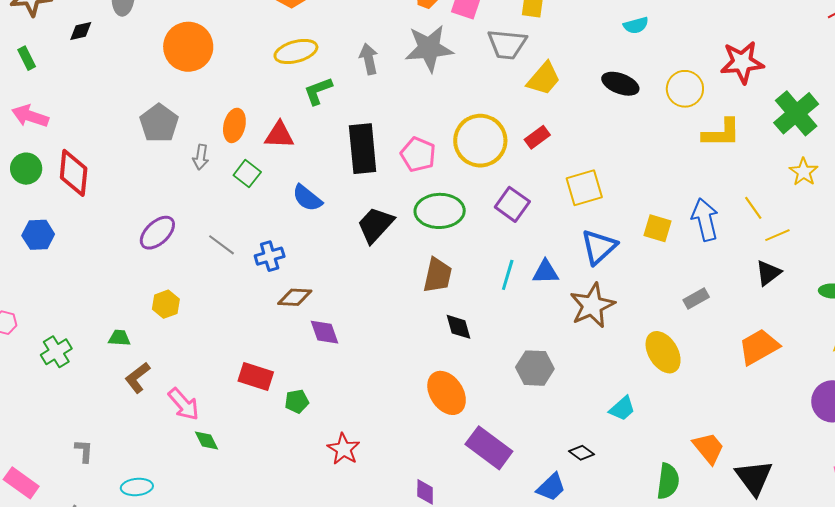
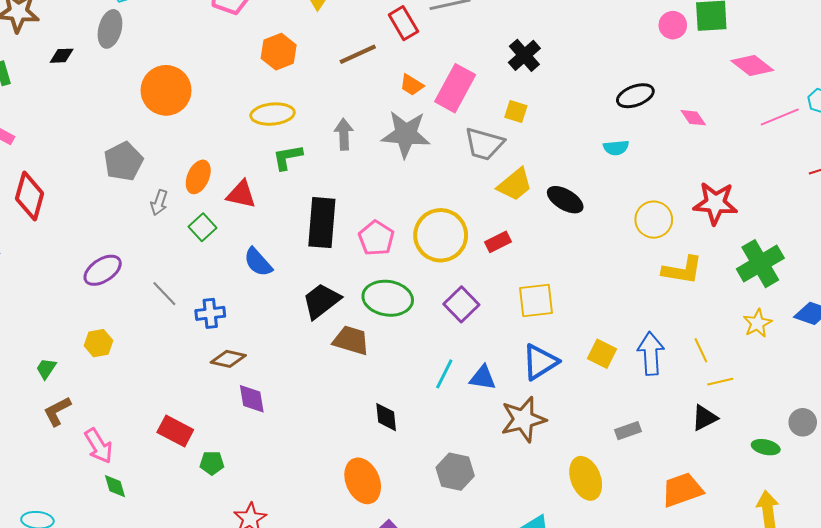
black ellipse: (620, 84) -> (565, 200), moved
brown trapezoid: (438, 275) -> (351, 340), moved, turned -96
green trapezoid: (119, 338) -> (46, 368), turned -70

